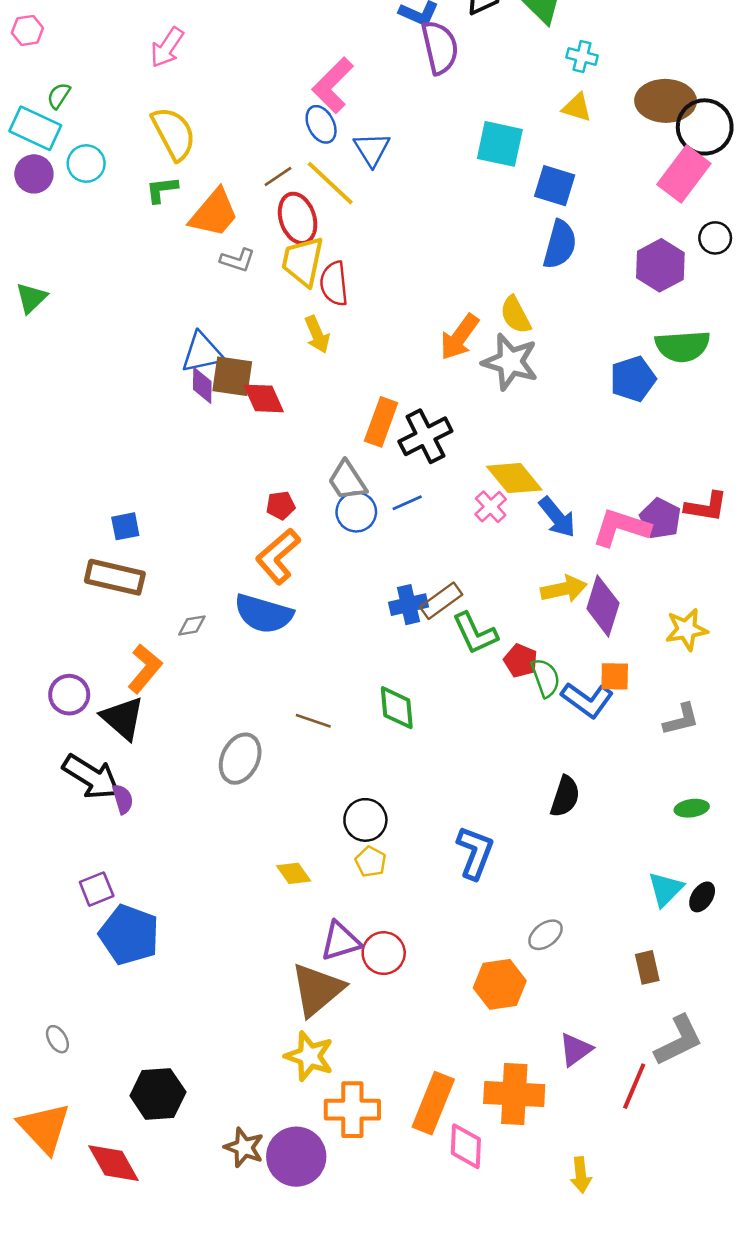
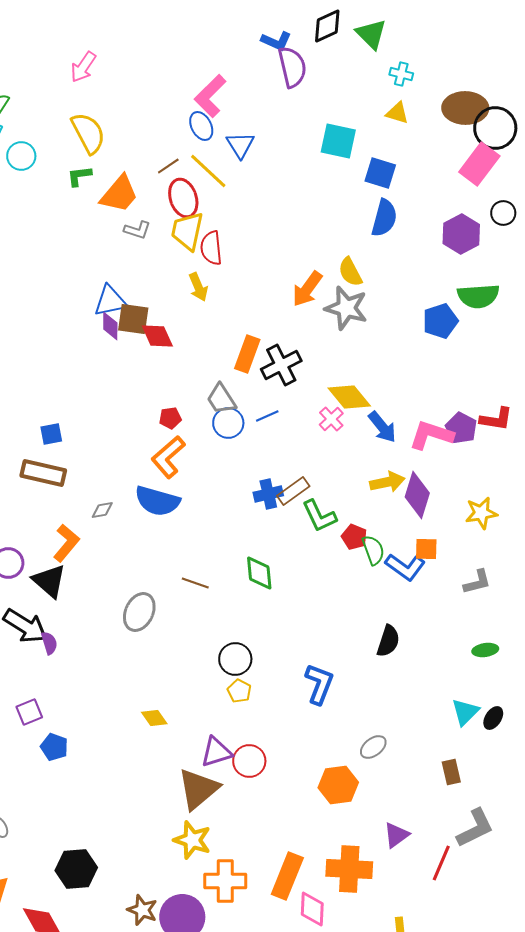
yellow diamond: (294, 873) -> (154, 718), moved
blue pentagon: (129, 935) -> (54, 747), size x0.6

